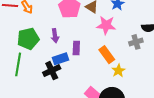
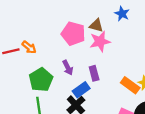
pink star: (106, 25) -> (100, 41), moved
orange rectangle: (107, 55) -> (130, 85), moved

